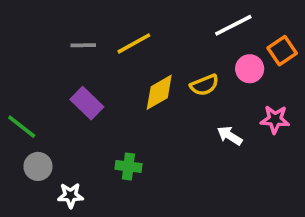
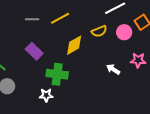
yellow semicircle: (204, 85) -> (99, 31), moved
green cross: (128, 166) -> (57, 74), moved, size x1.5
white star: (71, 195) -> (46, 95), moved

